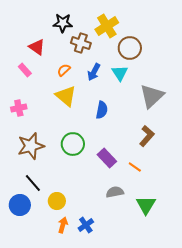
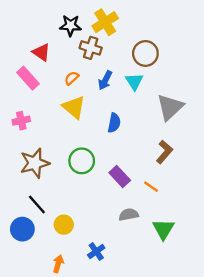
yellow cross: (107, 26) -> (105, 22), moved
pink rectangle: (25, 70) -> (28, 78), size x1.5
orange arrow: (63, 225) -> (58, 264), moved

